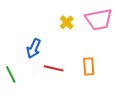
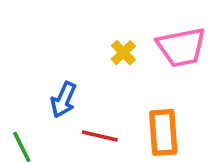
orange rectangle: (89, 66) -> (163, 132), size x1.4

